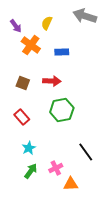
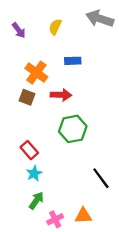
orange cross: (31, 45) -> (36, 73), moved
red rectangle: (22, 117) -> (29, 150), moved
pink cross: (56, 168) -> (55, 219), moved

